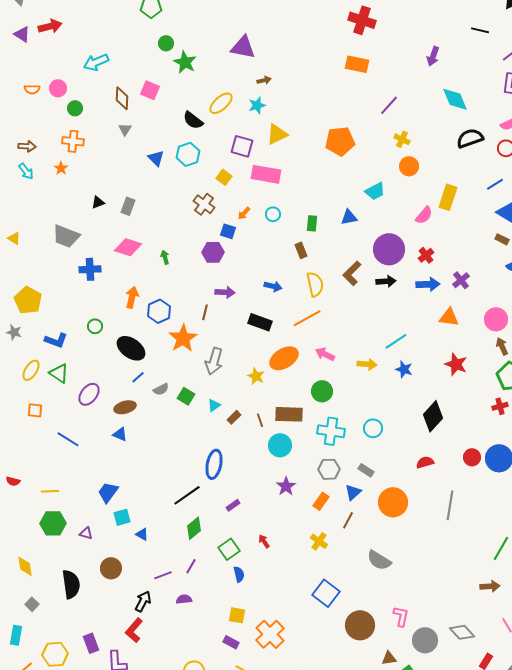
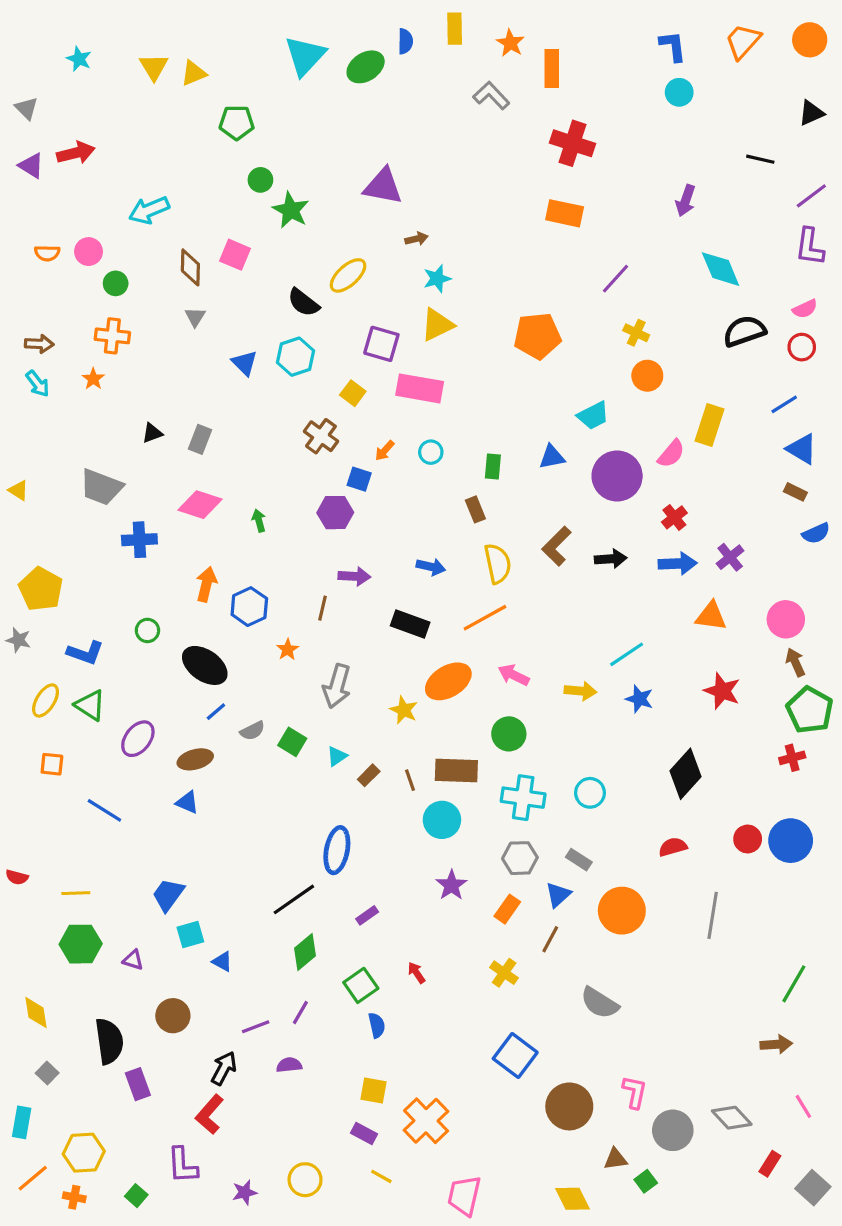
cyan star: (257, 105) -> (437, 279), moved
purple circle: (389, 249) -> (617, 476), moved
orange star: (183, 338) -> (288, 650), size x0.5
purple rectangle: (91, 643) -> (138, 1084), moved

